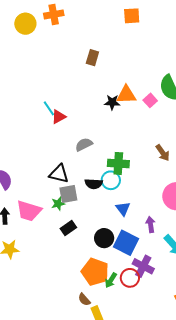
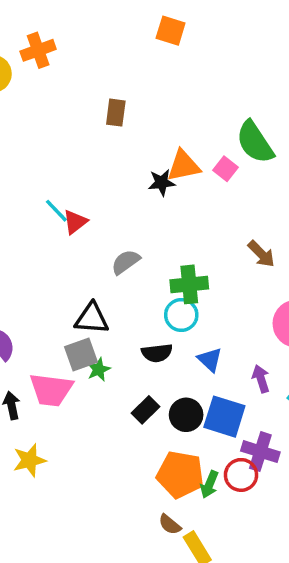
orange square: (132, 16) -> (171, 31), turned 30
black semicircle: (94, 184) -> (157, 353), moved
gray square: (68, 194) -> (81, 355), moved
black rectangle: (68, 228) -> (146, 410), moved

